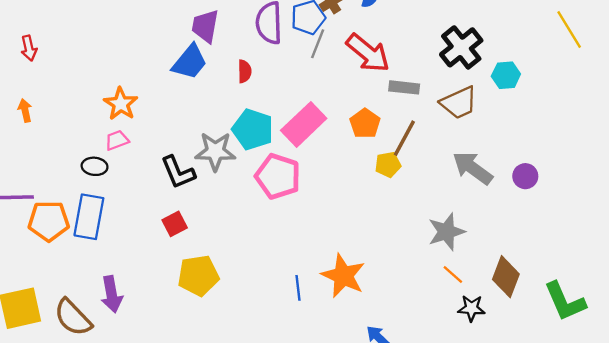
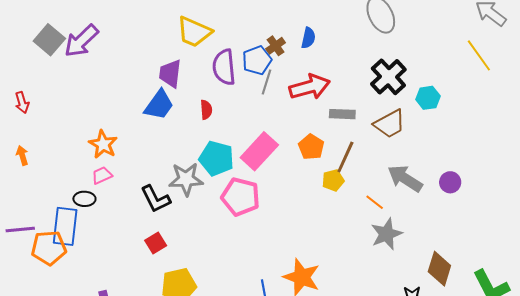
red arrow: (368, 53) -> (310, 87), turned -51
blue rectangle: (89, 217) -> (65, 226), moved
orange line: (453, 274) -> (375, 202), moved

